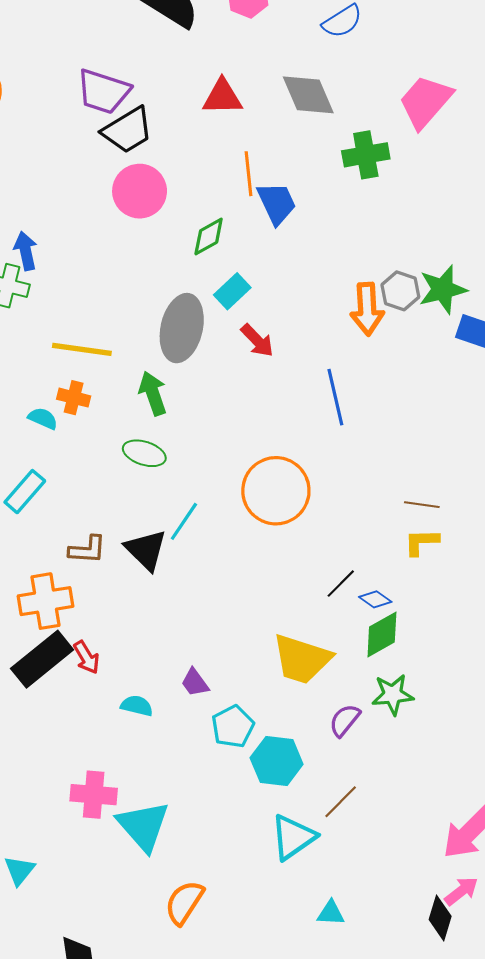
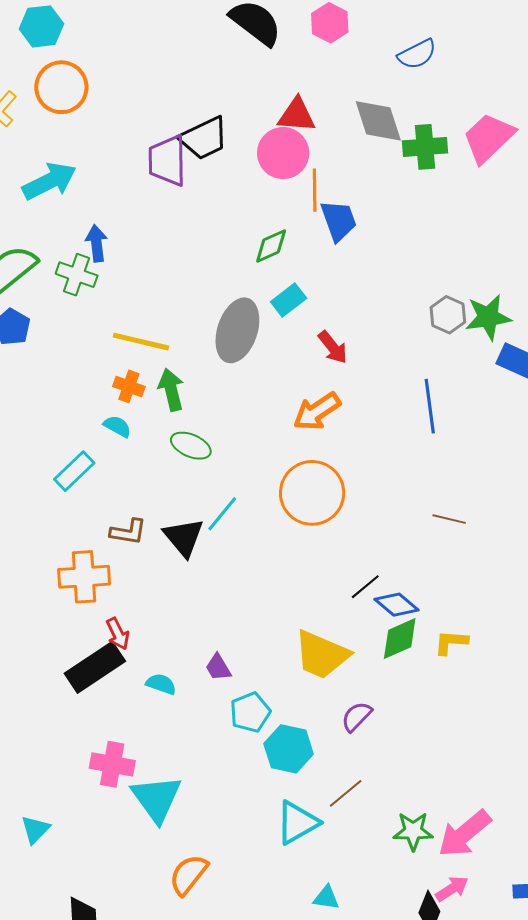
purple trapezoid: (103, 92) -> (167, 161), moved, turned 66
green cross: (366, 155) -> (425, 147), moved
pink circle: (140, 191) -> (283, 153), moved
orange arrow: (367, 309) -> (317, 411), moved, turned 54
red arrow: (257, 340) -> (333, 347), moved
green arrow: (153, 393) -> (171, 390), moved
blue line: (335, 397) -> (430, 406), moved
cyan semicircle: (43, 418) -> (117, 426), moved
yellow L-shape: (421, 542) -> (451, 642), moved
blue diamond: (375, 599) -> (396, 605), size x1.4
black rectangle: (42, 659) -> (95, 667), moved
green star: (393, 695) -> (413, 831), moved

